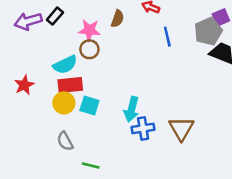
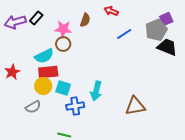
blue line: (167, 37) -> (124, 34), turned 70
blue cross: (143, 128) -> (75, 106), moved
brown triangle: (181, 128) -> (135, 106), turned 50
gray semicircle: (65, 141) -> (33, 107), moved, turned -91

